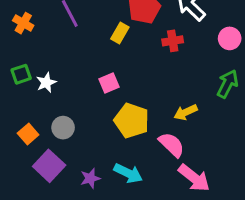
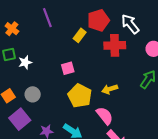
orange cross: (23, 23) -> (12, 29), moved
red cross: (173, 41) -> (115, 45), size x1.5
yellow arrow: (186, 112) -> (110, 89), moved

